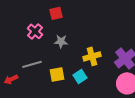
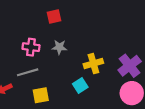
pink cross: (35, 31) -> (31, 47), moved, turned -35
yellow square: (57, 74) -> (41, 95), moved

